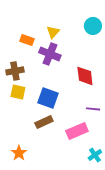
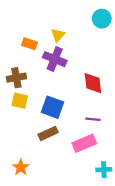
cyan circle: (93, 26) -> (102, 19), moved
purple line: (93, 109) -> (93, 119), moved
cyan cross: (95, 155) -> (104, 170), turned 32

